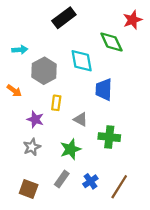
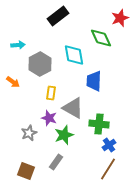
purple star: (35, 119) -> (49, 118), moved
gray triangle: (81, 119) -> (73, 108), size x1.6
blue cross: (90, 181) -> (109, 145), moved

